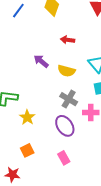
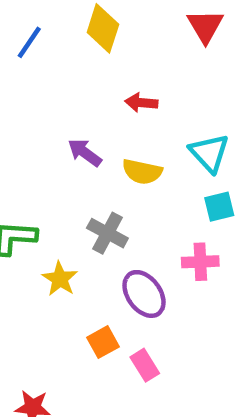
gray cross: (69, 99) -> (107, 233), moved
orange square: (27, 150) -> (103, 342), moved

